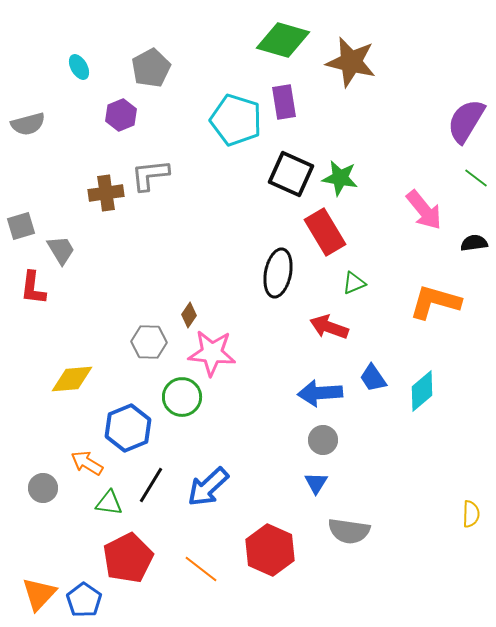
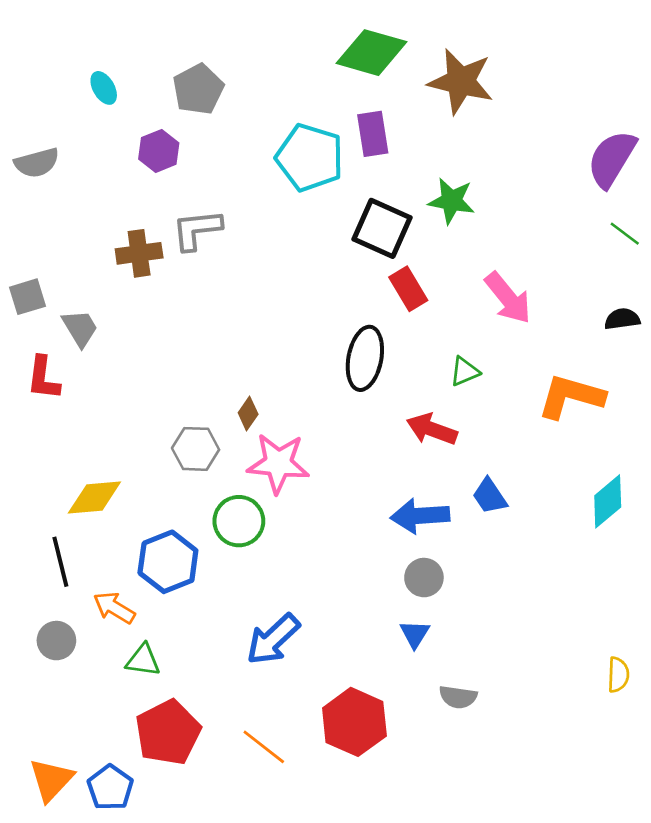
green star: (340, 178) -> (452, 201), moved
pink arrow: (424, 210) -> (508, 298), moved
red rectangle: (325, 232) -> (408, 289), moved, size x0.7
cyan diamond: (422, 391) -> (608, 501), moved
black line: (151, 485) -> (60, 562), moved, turned -45
gray semicircle: (349, 531) -> (458, 697), size x0.7

